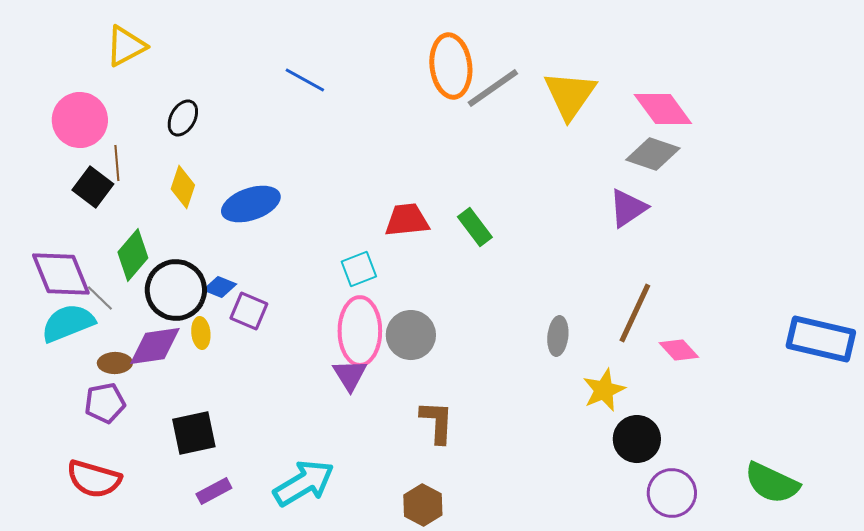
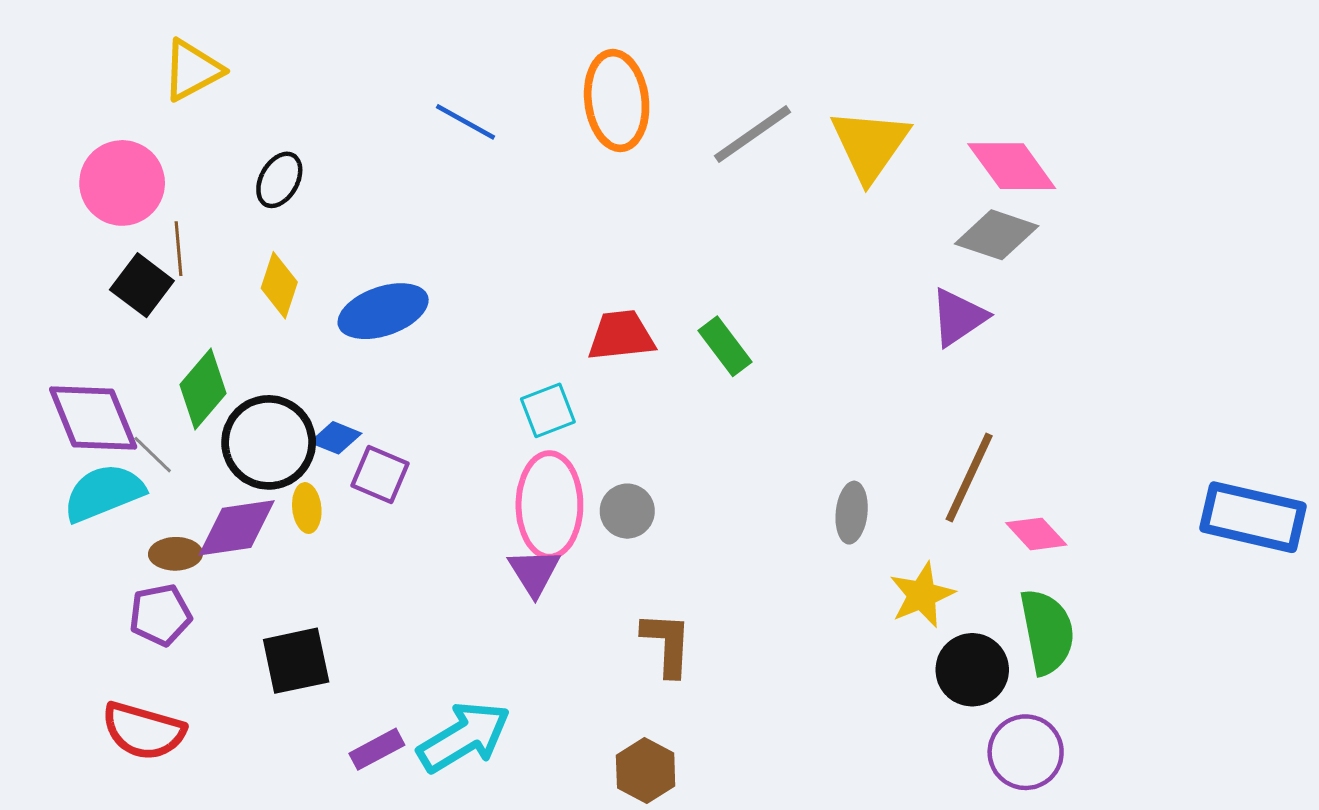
orange ellipse: (451, 66) -> (617, 101), moved
gray circle: (411, 335) -> (627, 511), size x0.7
green semicircle: (772, 483) -> (1047, 632), moved, turned -126
purple rectangle: (214, 491) -> (377, 749), moved

